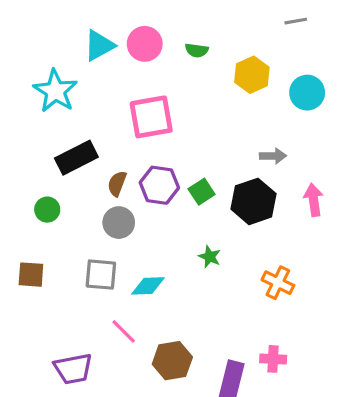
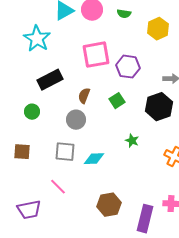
brown semicircle: (117, 184) -> (84, 96), moved
purple hexagon: (159, 185) -> (128, 67), moved
green square: (202, 192) -> (117, 101), moved
pink line: (124, 331) -> (58, 187), moved
purple trapezoid: (73, 369) -> (29, 210), moved

